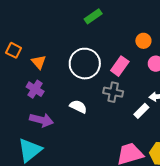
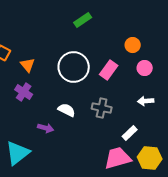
gray cross: (113, 92) -> (102, 108), moved
white rectangle: (141, 111) -> (130, 133), moved
purple arrow: (41, 120) -> (46, 128), moved, size x0.7

